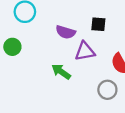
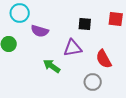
purple semicircle: (66, 32) -> (40, 31), moved

